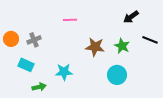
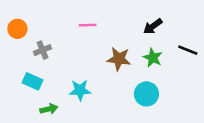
black arrow: (131, 17) -> (153, 26), moved
orange circle: (11, 39) -> (17, 29), moved

